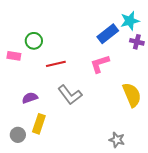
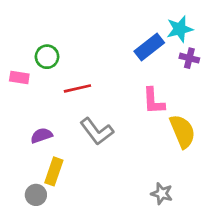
pink L-shape: (100, 64) -> (153, 101), moved, turned -75
gray circle: (18, 135) -> (36, 195), moved

